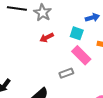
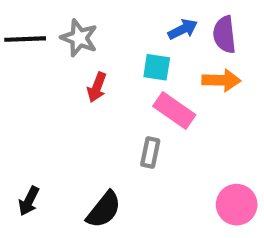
red arrow: (47, 38) -> (97, 87), turned -32
gray rectangle: (66, 73) -> (150, 153), turned -48

